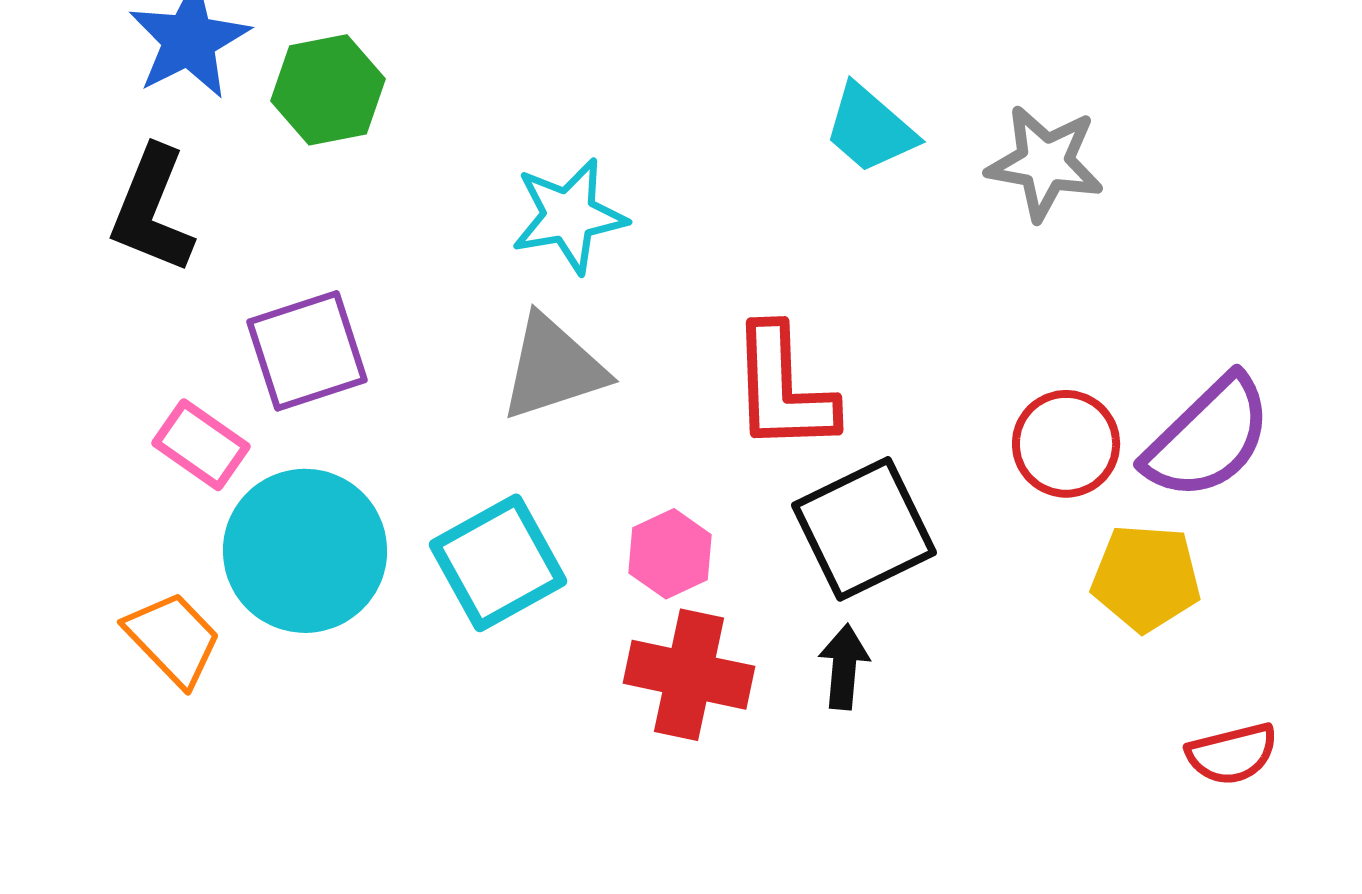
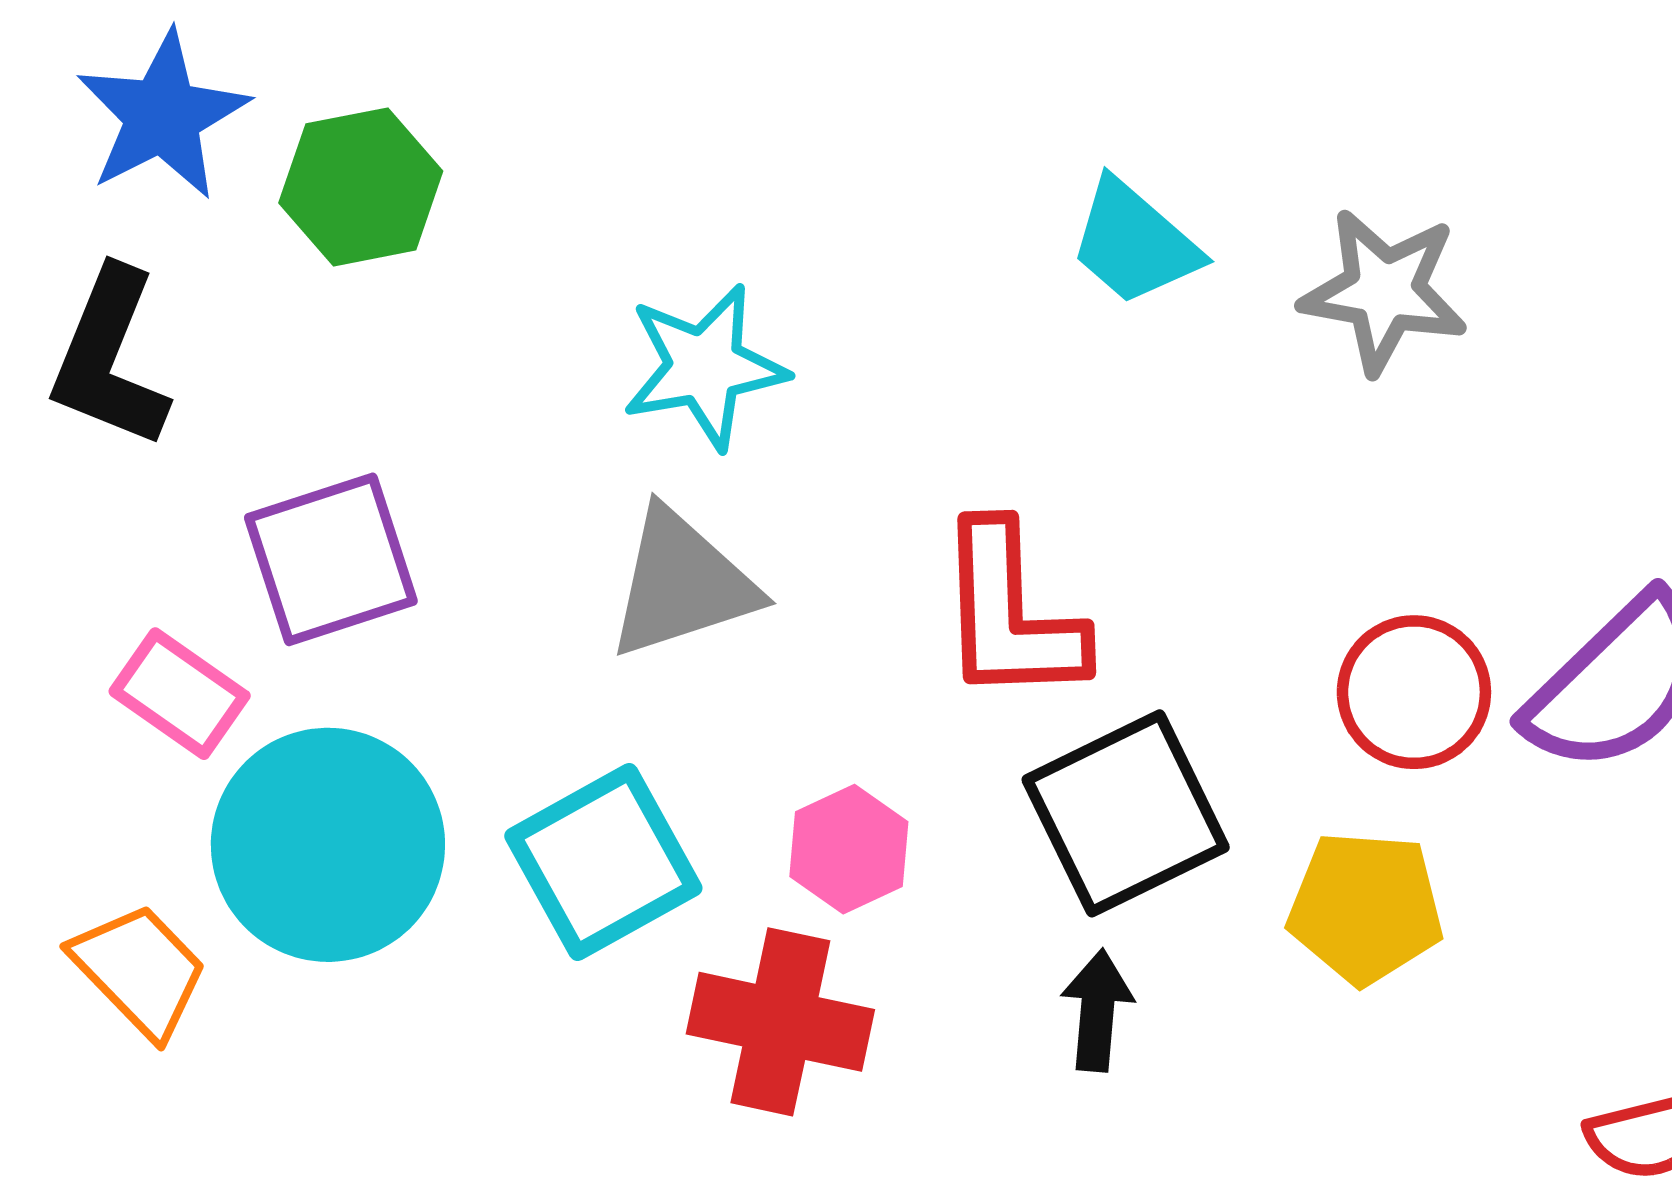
yellow pentagon: (1146, 578) -> (1365, 908), moved
red cross: (689, 675) -> (780, 1022), moved

